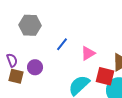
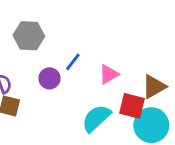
purple circle: (35, 67) -> (50, 78), moved

